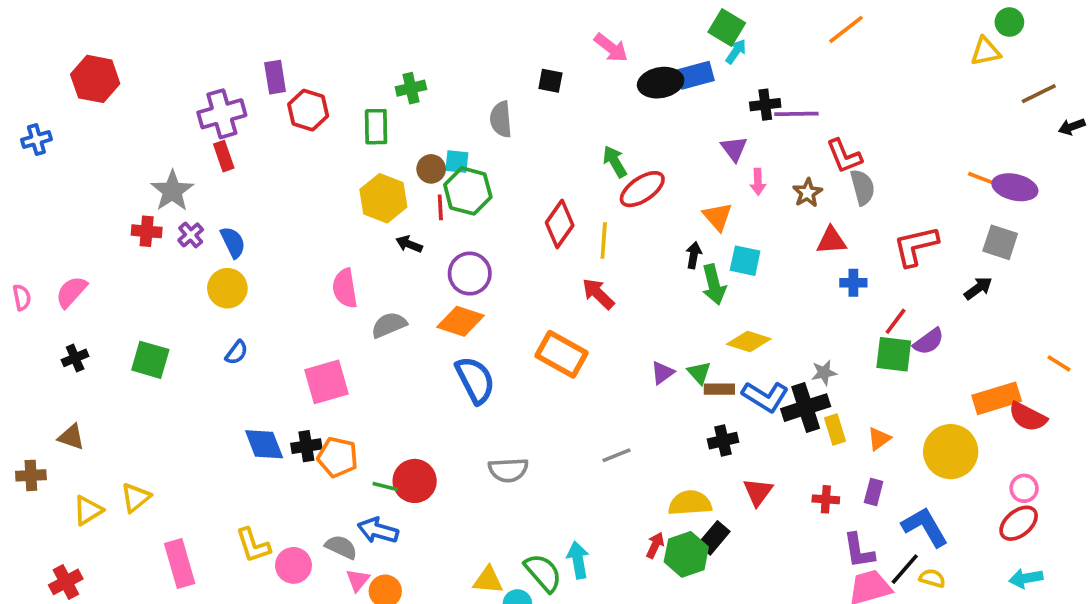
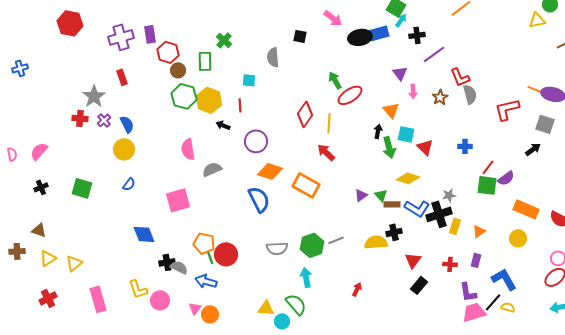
red hexagon: (95, 79) -> (70, 23), moved
green cross: (411, 88) -> (224, 40), turned -35
black cross: (765, 105) -> (417, 35), moved
purple cross: (222, 114) -> (121, 37), moved
purple line: (796, 114) -> (434, 54), turned -35
brown circle: (431, 169) -> (178, 70), moved
green hexagon: (468, 191) -> (184, 96), moved
red triangle: (831, 240) -> (425, 147), moved, turned 48
red L-shape: (916, 246) -> (507, 109), moved
orange diamond: (461, 321) -> (270, 171), moved
orange rectangle: (997, 398) -> (526, 209), moved, turned 40
yellow rectangle: (835, 430) -> (455, 226), turned 35
black cross: (306, 446) -> (167, 262), moved
yellow circle: (951, 452) -> (518, 238), size x0.6
orange pentagon: (338, 457) -> (204, 243), moved
green line: (385, 486) -> (210, 257), turned 56
yellow semicircle: (690, 503) -> (376, 242), moved
yellow triangle: (88, 510) -> (48, 258), moved
black rectangle: (714, 538) -> (419, 285), moved
gray semicircle: (341, 547) -> (179, 267), moved
green hexagon: (686, 554) -> (312, 245), moved
cyan arrow: (578, 560) -> (306, 277), moved
red cross: (66, 582) -> (48, 298), moved

